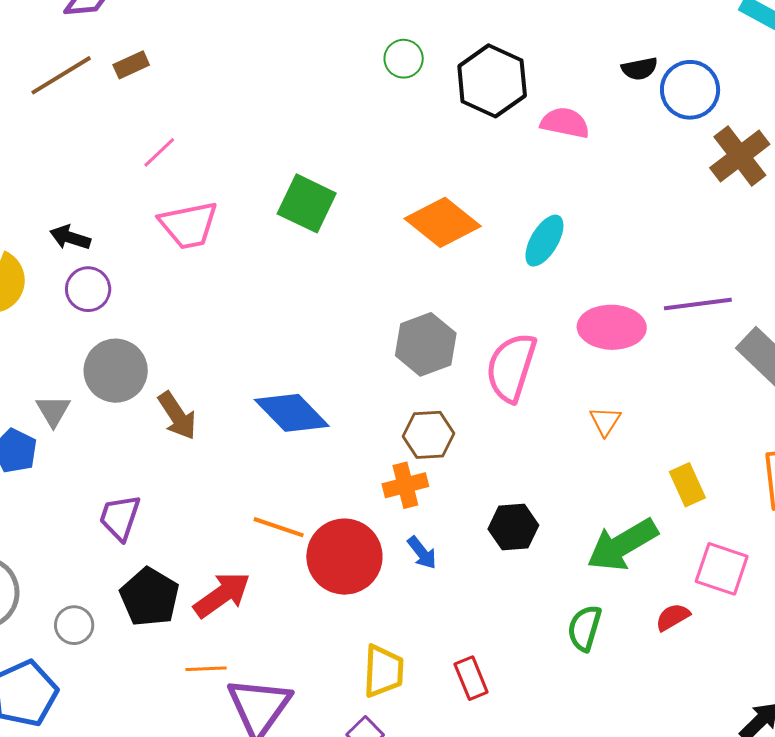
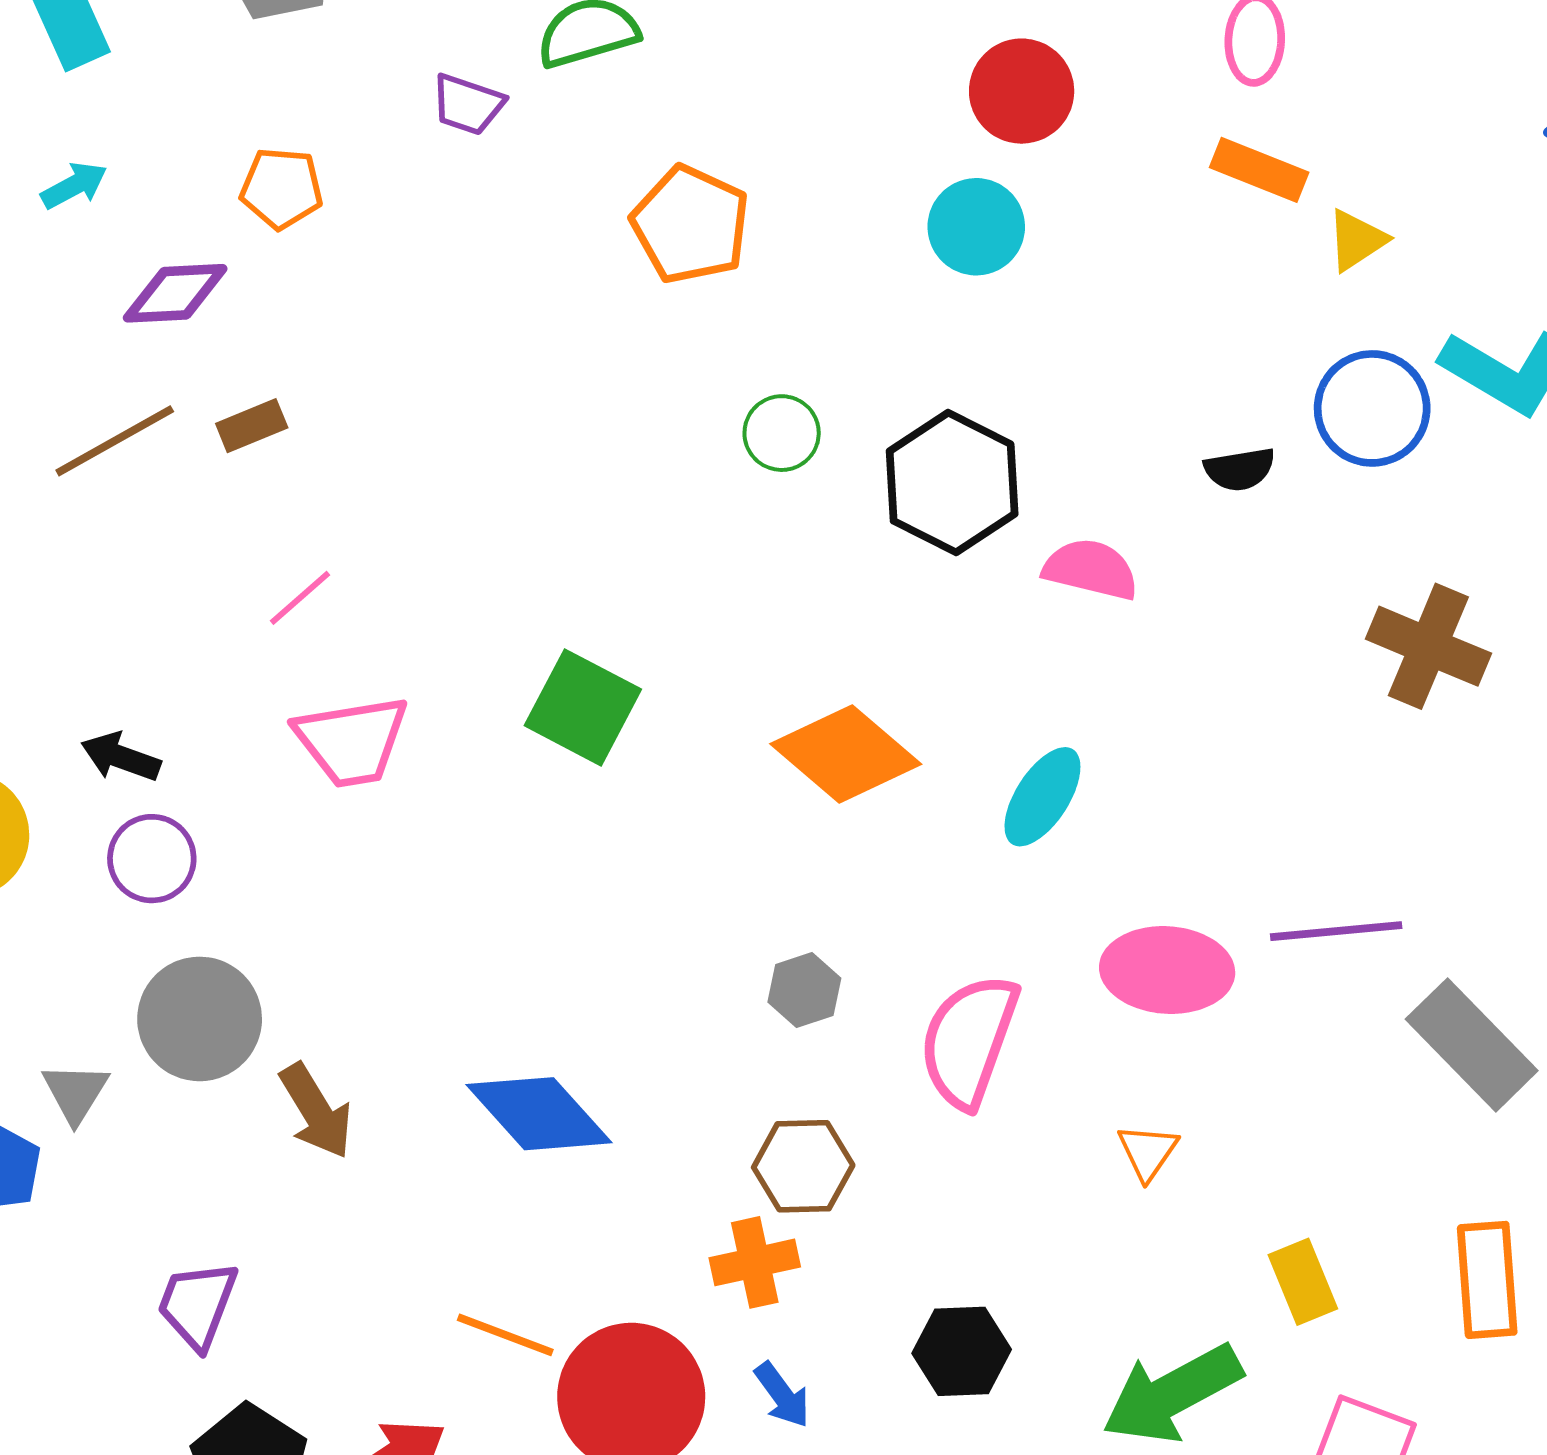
blue circle: (690, 90) -> (1372, 408), moved
brown cross: (740, 156) -> (1428, 646), turned -32
gray hexagon: (426, 344) -> (804, 990), size x0.6

